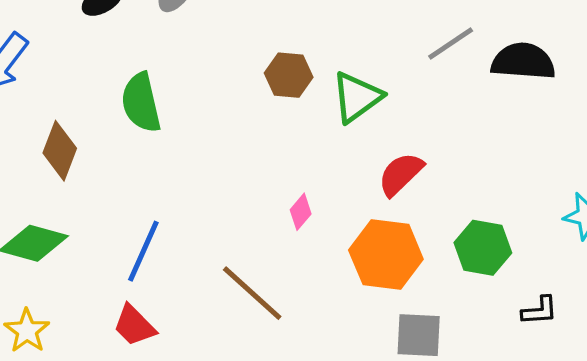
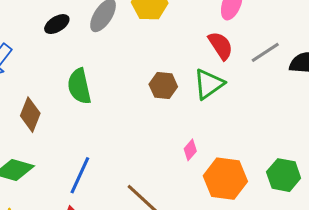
brown hexagon: (289, 75) -> (163, 85), moved
red semicircle: (401, 174) -> (221, 46), moved, turned 100
pink diamond: (301, 212) -> (190, 150), moved

